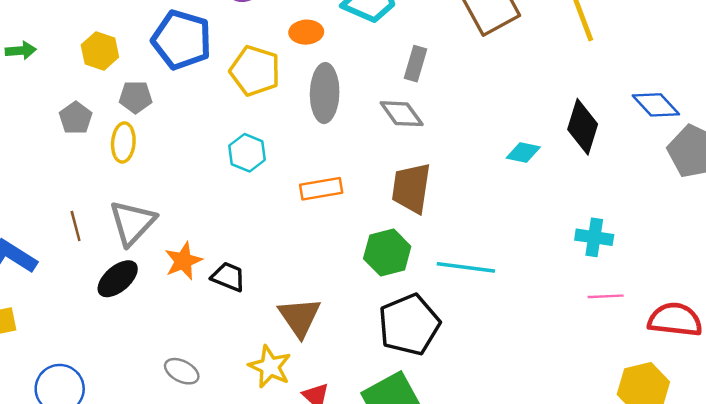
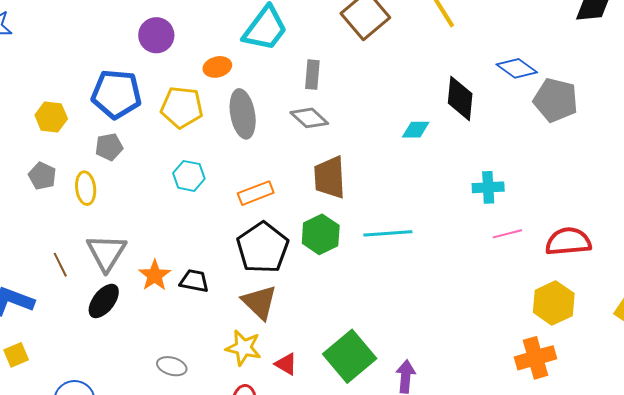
gray pentagon: (136, 97) -> (109, 147), moved
black pentagon: (409, 325) -> (263, 248), moved

